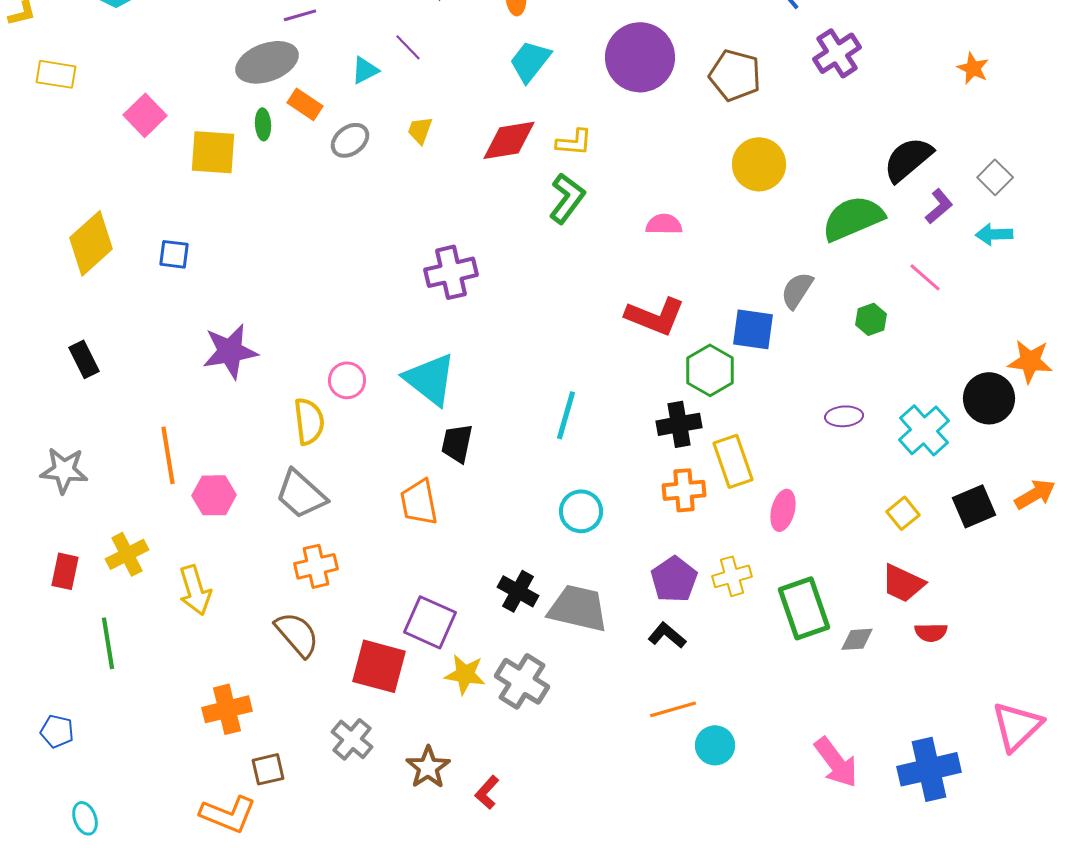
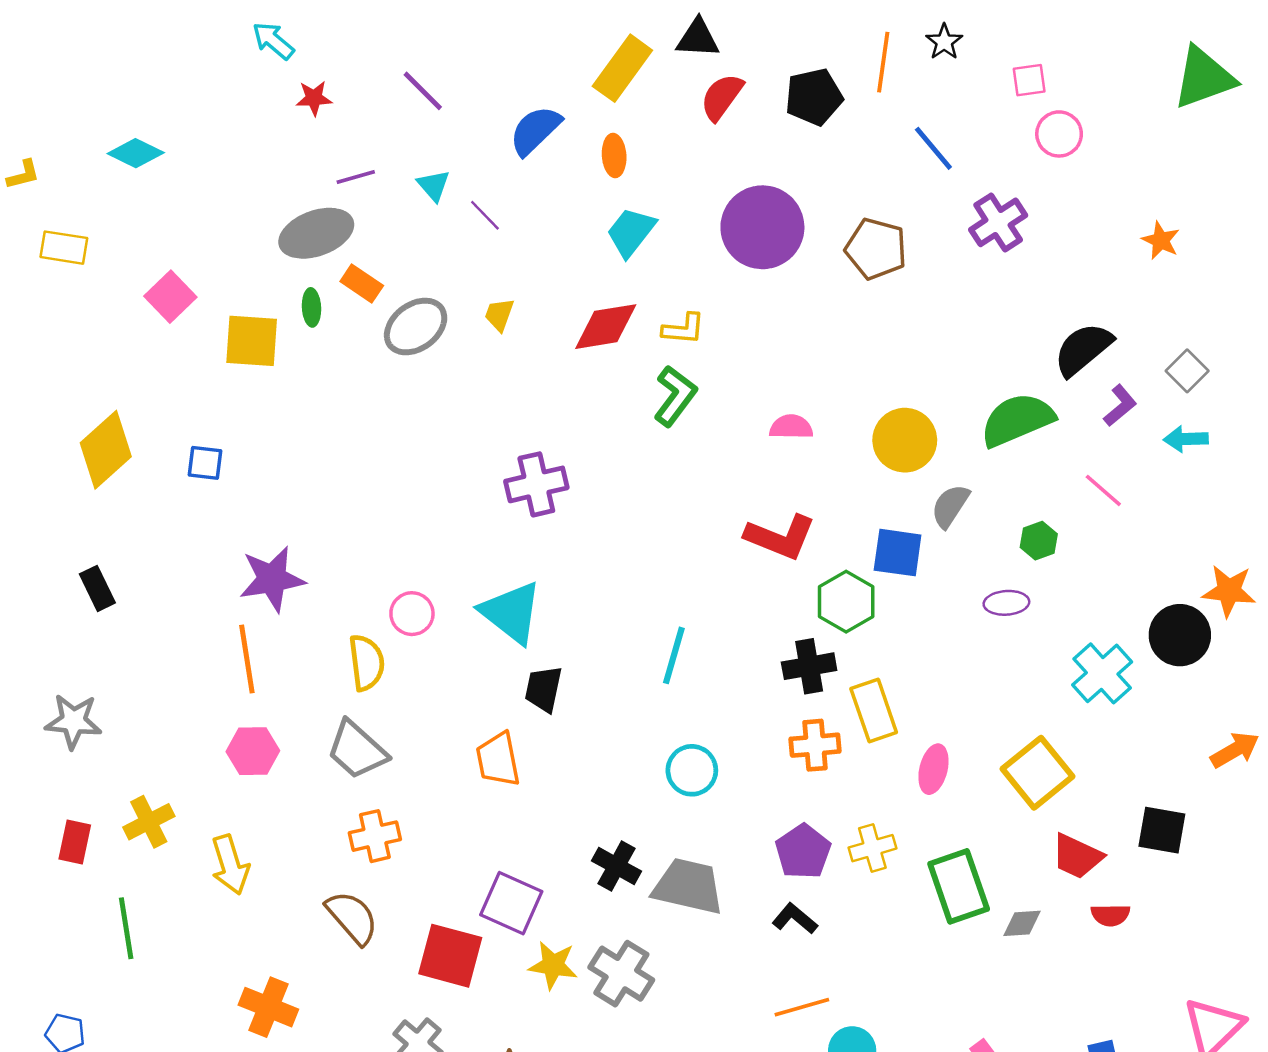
cyan triangle: (365, 70) -> (433, 185), moved, turned -44
gray ellipse: (350, 140) -> (416, 327), size x1.4
yellow circle: (759, 164) -> (905, 440), moved
purple ellipse: (844, 416) -> (1006, 603), moved
orange line: (168, 455) -> (247, 659), moved
black square: (974, 506) -> (1162, 830), moved, turned 33
yellow square: (903, 513) -> (1038, 773), moved, size x1.8
orange cross: (227, 709) -> (268, 1007), turned 36

